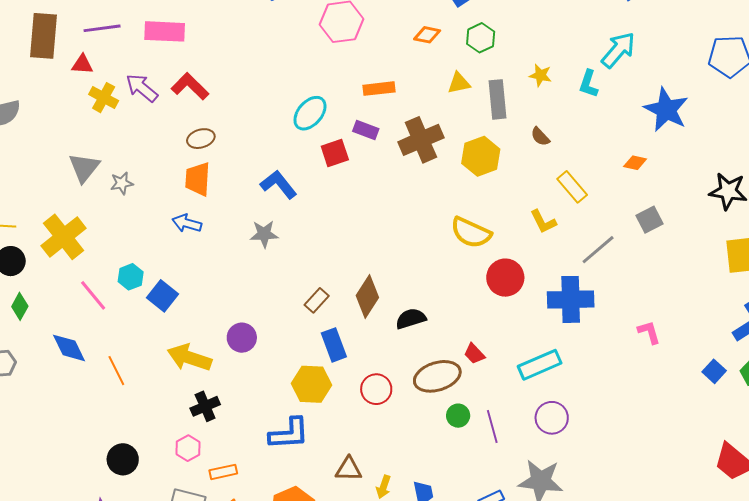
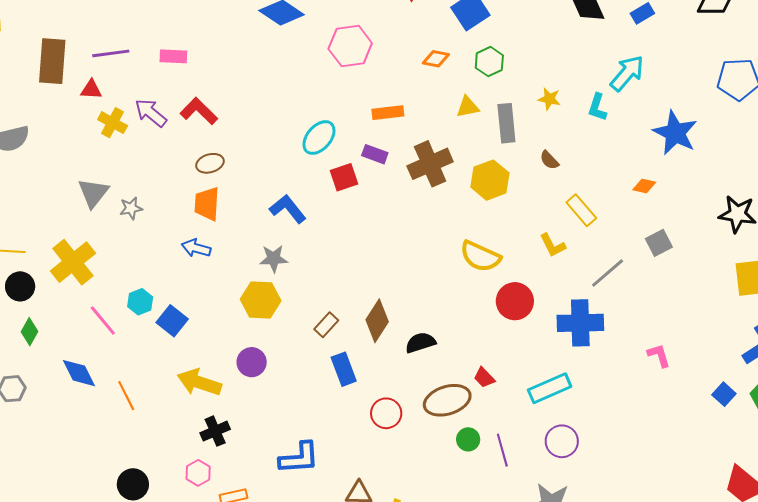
pink rectangle: (165, 31) -> (173, 56), size x0.7
yellow hexagon: (311, 384) -> (261, 300), moved

